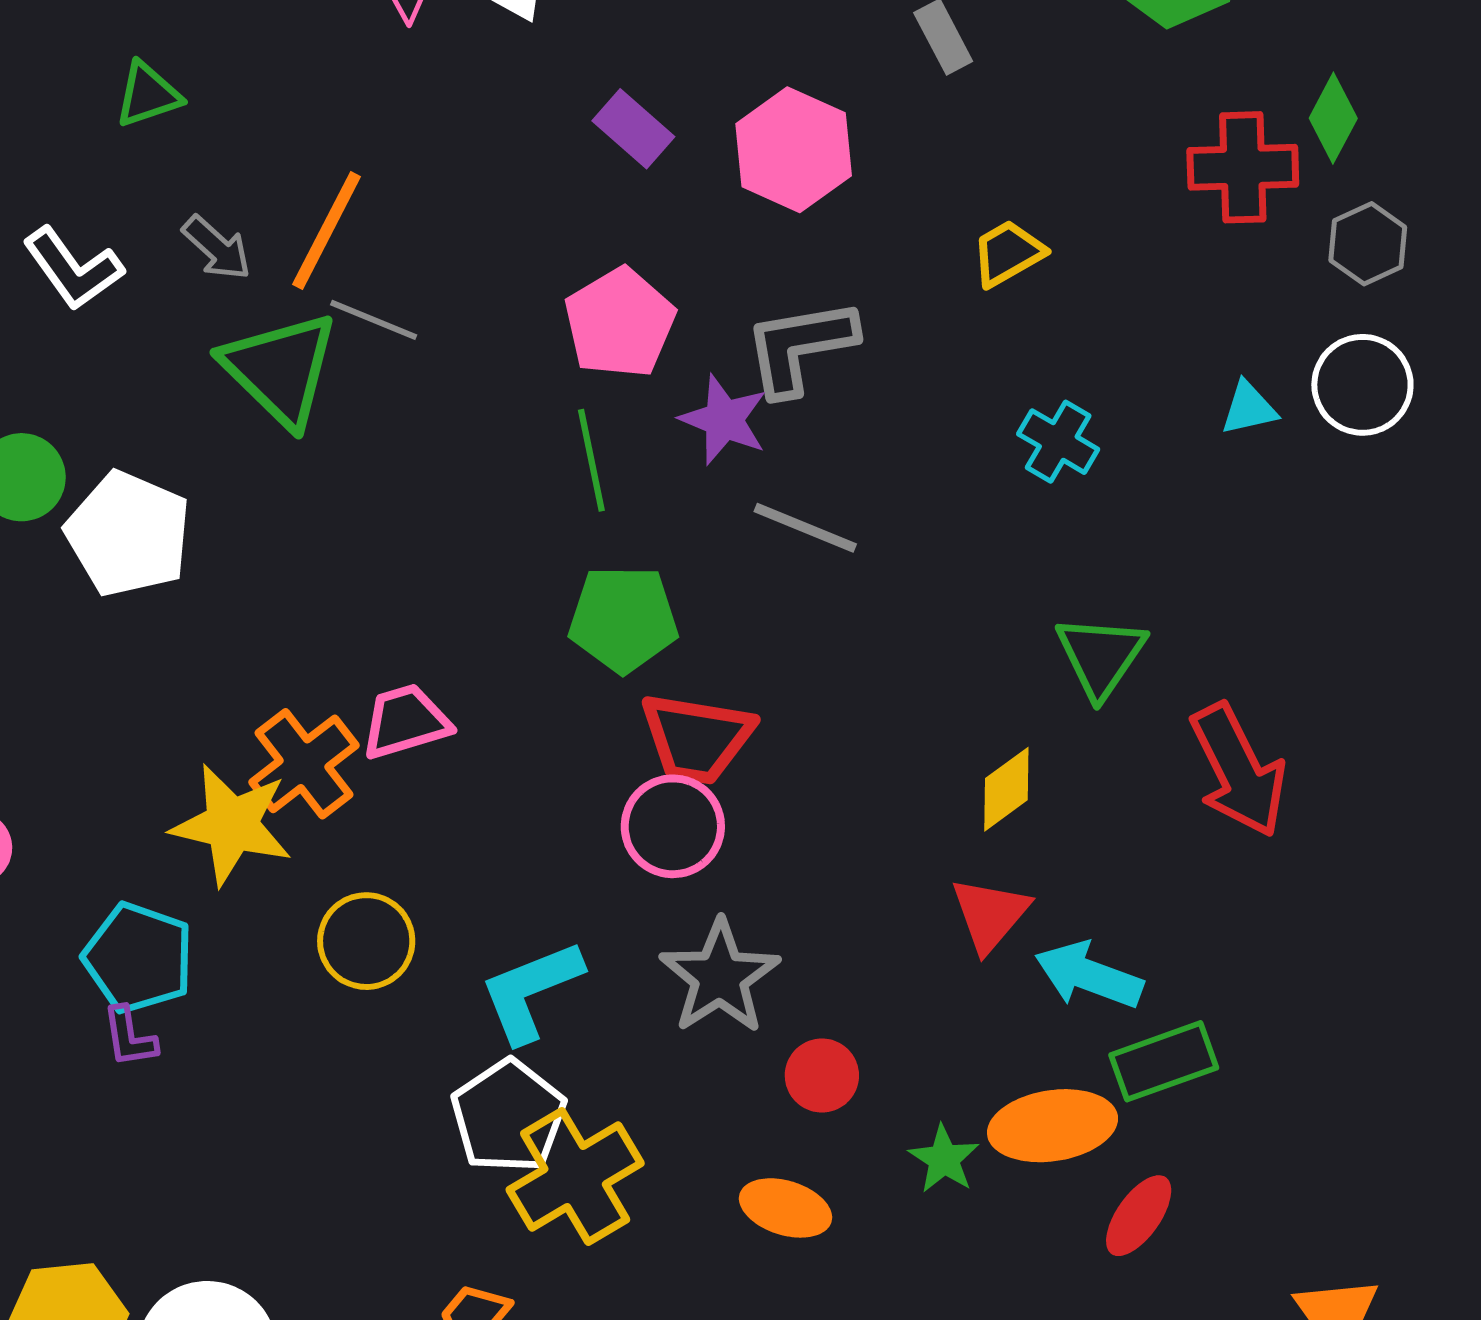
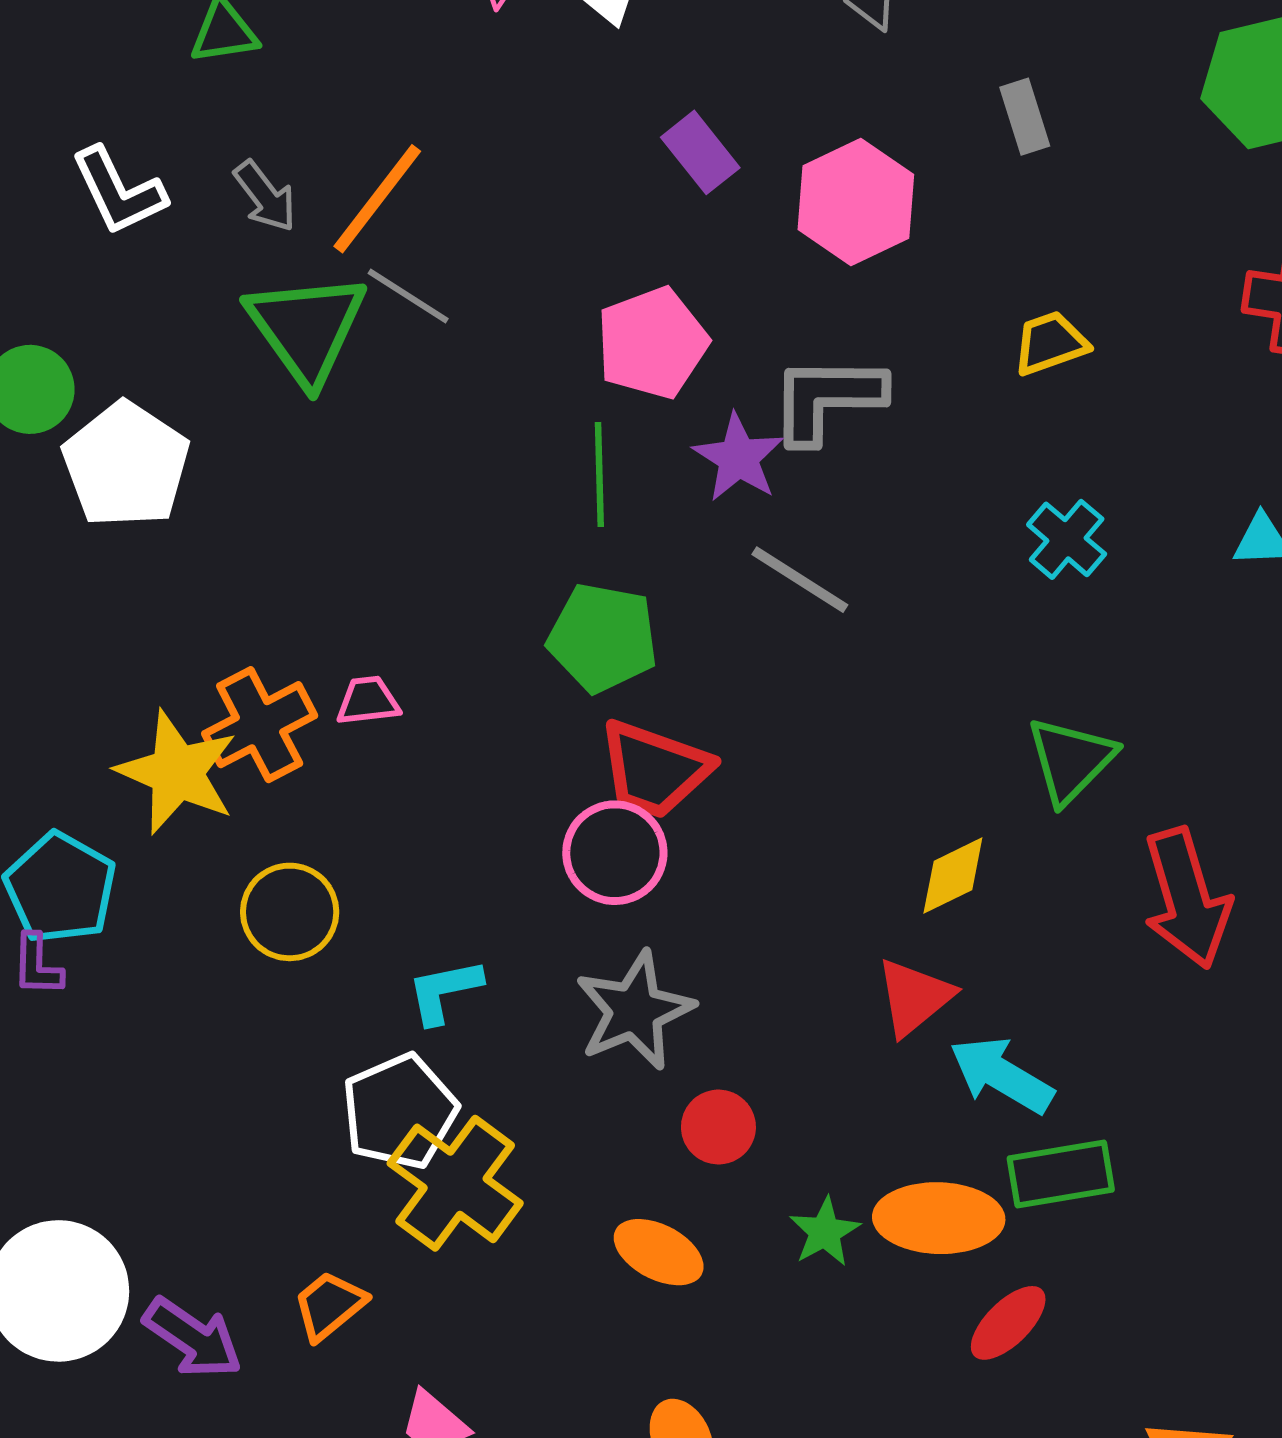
pink trapezoid: (406, 722) -> (368, 701), size x0.7
cyan L-shape: (531, 991) -> (444, 991), size x0.7
yellow cross: (575, 1177) -> (455, 1183), turned -33

